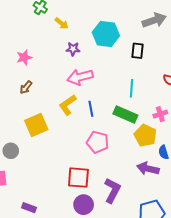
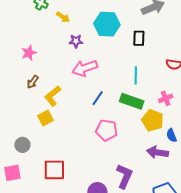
yellow L-shape: (68, 105) -> (53, 96), moved
blue line: (91, 109) -> (98, 98), turned 49
yellow square: (36, 125) -> (46, 118), size x0.7
red square: (78, 178) -> (54, 170), moved

